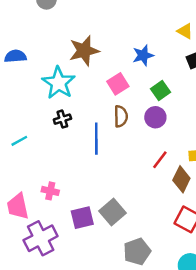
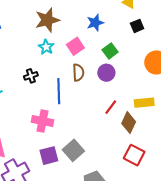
cyan star: (59, 83) -> (46, 47), moved, size x0.6
pink cross: (50, 191) -> (43, 121), moved, size x1.5

